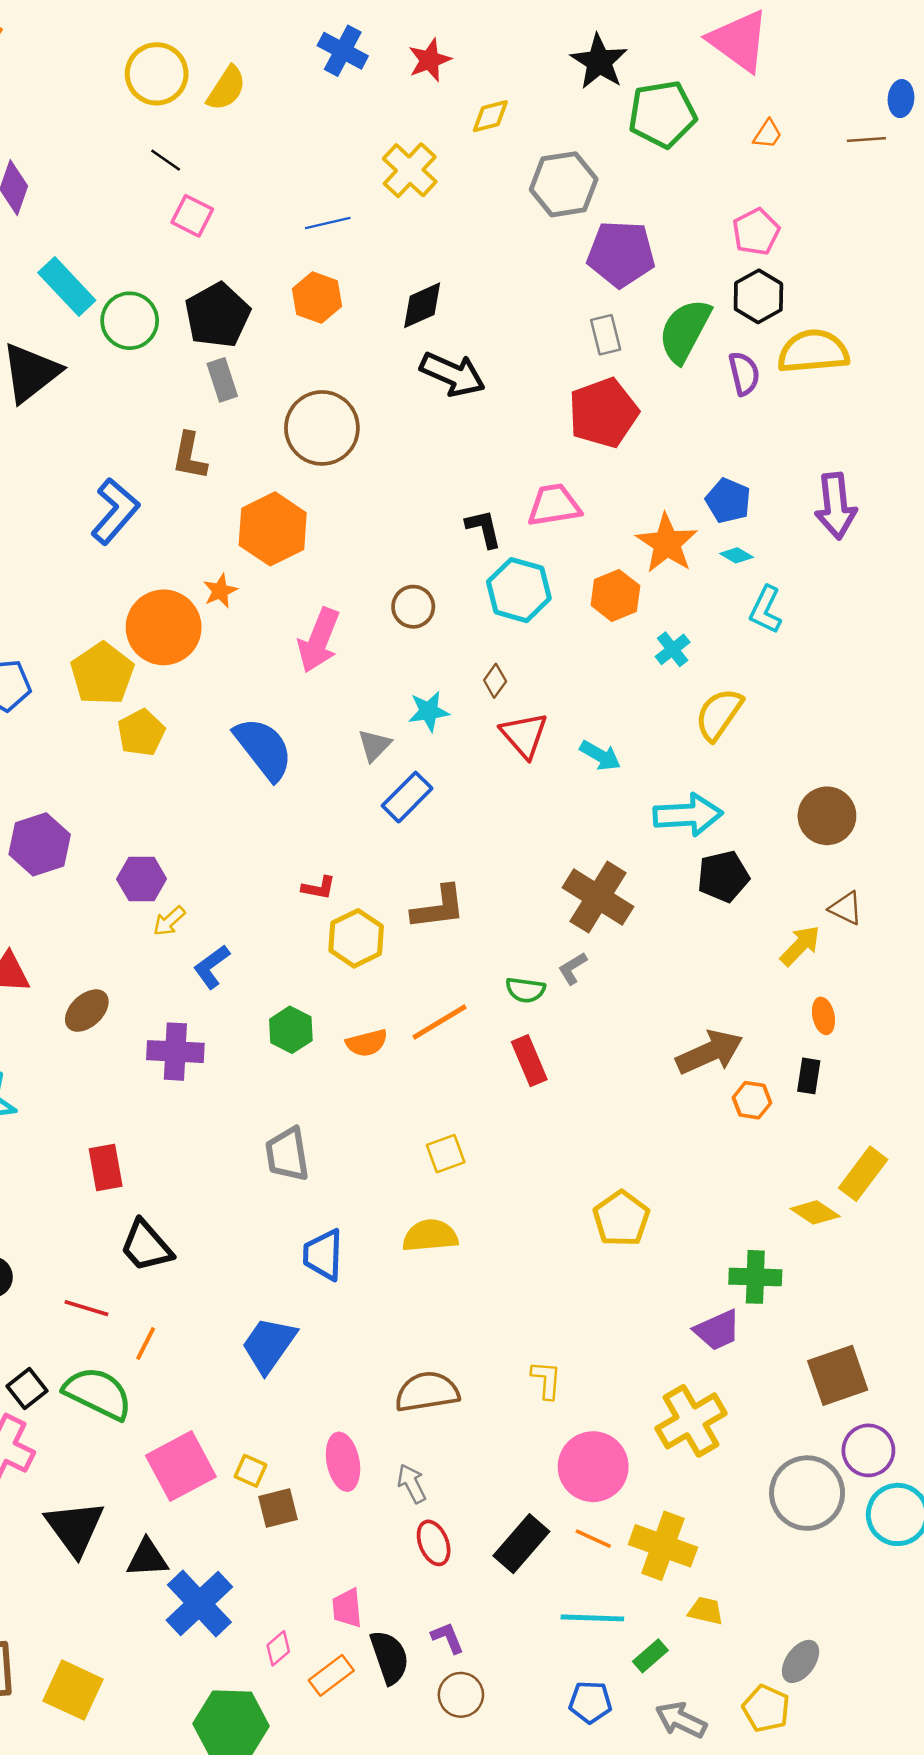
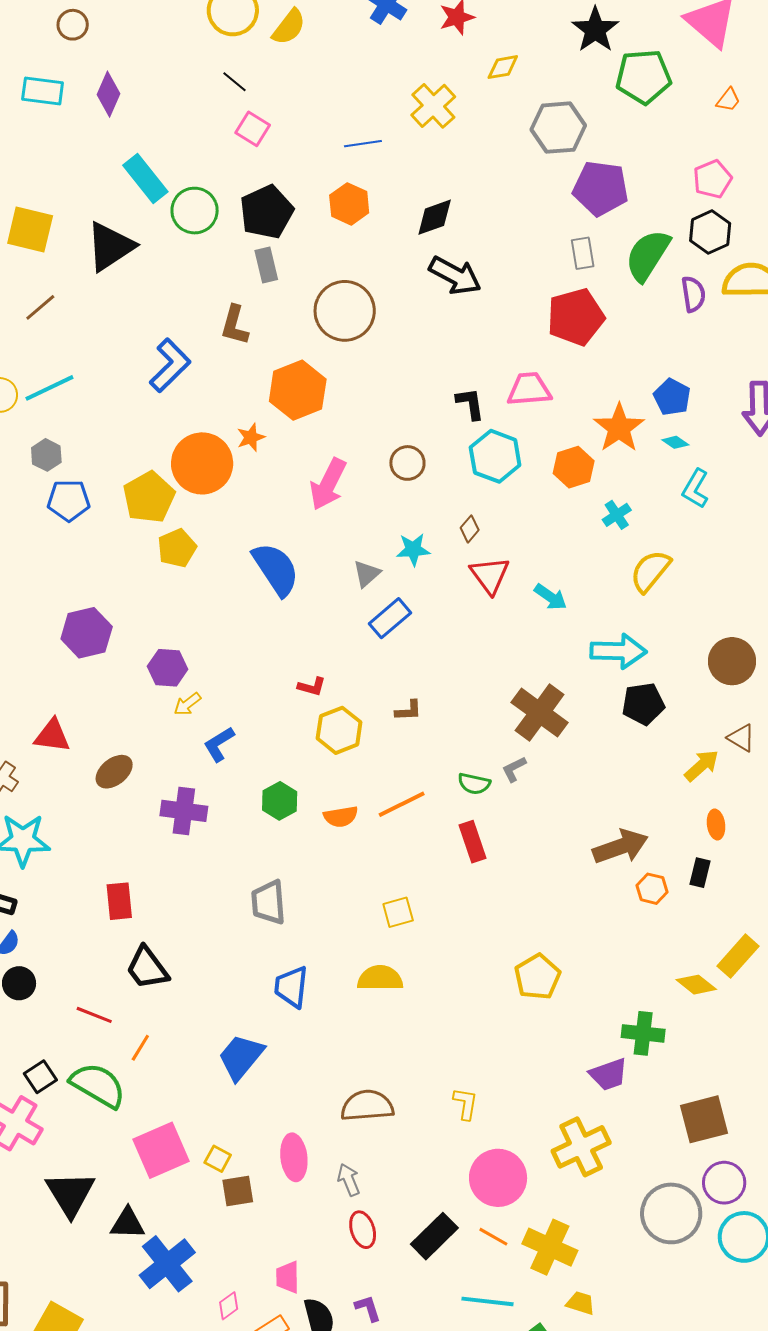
brown L-shape: (438, 907) -> (408, 711), size x0.6

